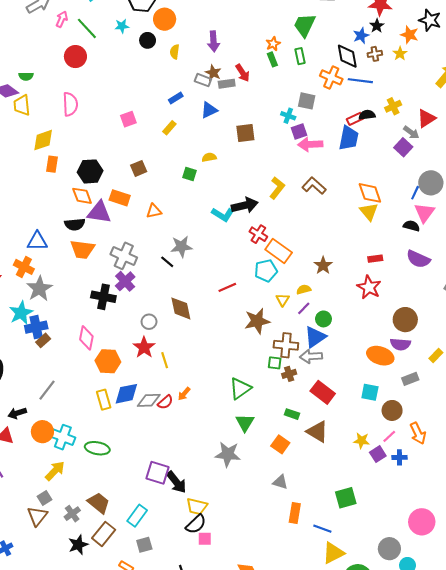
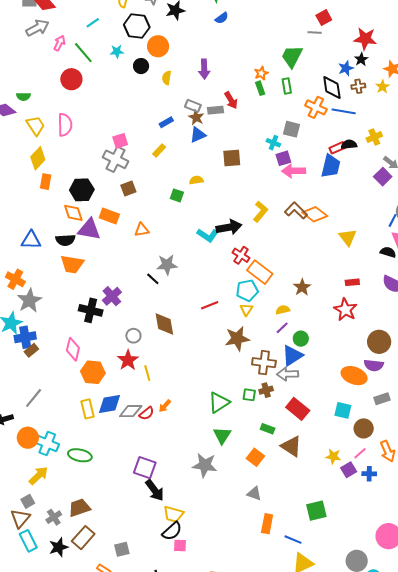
brown star: (213, 73) -> (196, 117), moved
yellow trapezoid: (22, 105) -> (35, 126), moved, turned 150
yellow diamond: (43, 140) -> (38, 158), turned -30
orange diamond: (370, 193) -> (315, 214), moved, turned -35
blue triangle: (37, 241) -> (31, 240), moved
gray cross: (124, 256) -> (115, 159), moved
yellow triangle: (283, 300) -> (246, 310), moved
green square: (275, 363) -> (249, 395), moved
purple square: (158, 473) -> (145, 468), moved
brown trapezoid: (99, 503) -> (79, 508), turned -60
cyan rectangle: (137, 516) -> (28, 541), moved, turned -65

